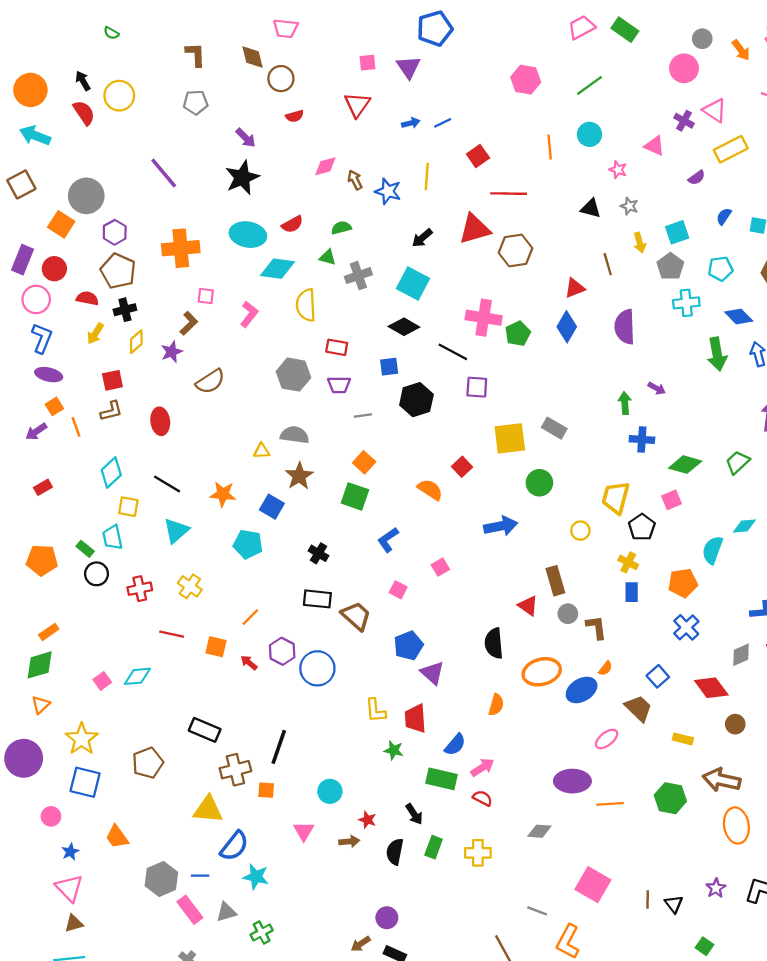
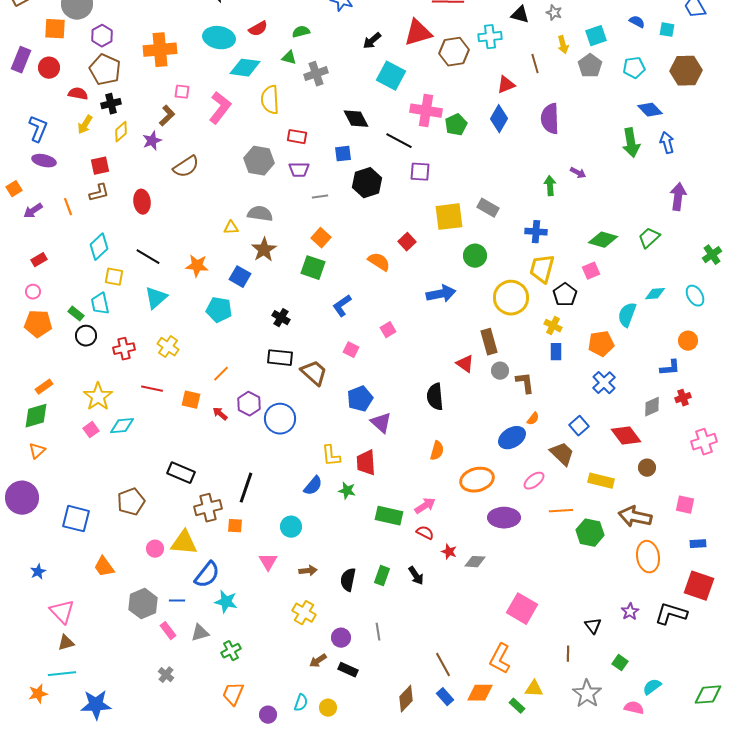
blue semicircle: (724, 216) -> (637, 22), turned 84
orange square: (61, 224) -> (55, 29), turned -30
cyan square: (413, 284) -> (391, 76), moved
pink circle: (36, 299) -> (33, 292), moved, size x0.6
cyan cross: (686, 303) -> (490, 37), moved
pink L-shape: (249, 314) -> (220, 108), size x1.4
black diamond: (404, 327) -> (356, 119), turned 32
orange square: (54, 406) -> (14, 189), moved
blue cross: (642, 439) -> (536, 232), moved
yellow circle: (580, 531) -> (511, 298), size x2.0
orange ellipse: (542, 672) -> (477, 480), moved
yellow star: (82, 739) -> (98, 397), moved
yellow rectangle: (683, 739) -> (601, 481), size x1.4
blue semicircle: (455, 745) -> (313, 486), moved
orange line: (610, 804) -> (561, 511), moved
black arrow: (414, 814) -> (416, 576), moved
pink circle: (51, 816) -> (155, 549), moved
red star: (367, 820) -> (449, 552), moved
blue star: (70, 852) -> (38, 572), moved
yellow cross: (478, 853) -> (304, 613), moved, turned 30
brown line: (648, 899) -> (568, 654), moved
pink rectangle: (190, 910) -> (168, 631), size x0.7
gray line: (537, 911) -> (378, 632), moved, turned 60

